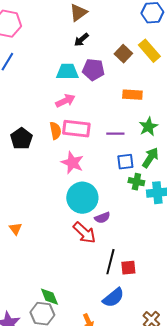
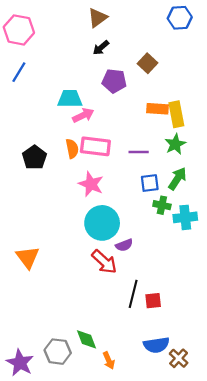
yellow rectangle: (149, 51) -> (176, 114), moved, turned 30
cyan trapezoid: (67, 72) -> (70, 99), moved
orange triangle: (15, 229) -> (28, 257), size x1.6
green diamond: (49, 297) -> (87, 339), moved
blue semicircle: (113, 298) -> (156, 345), moved, turned 30

